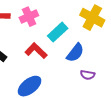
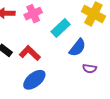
red L-shape: (36, 51) -> (30, 53), moved

